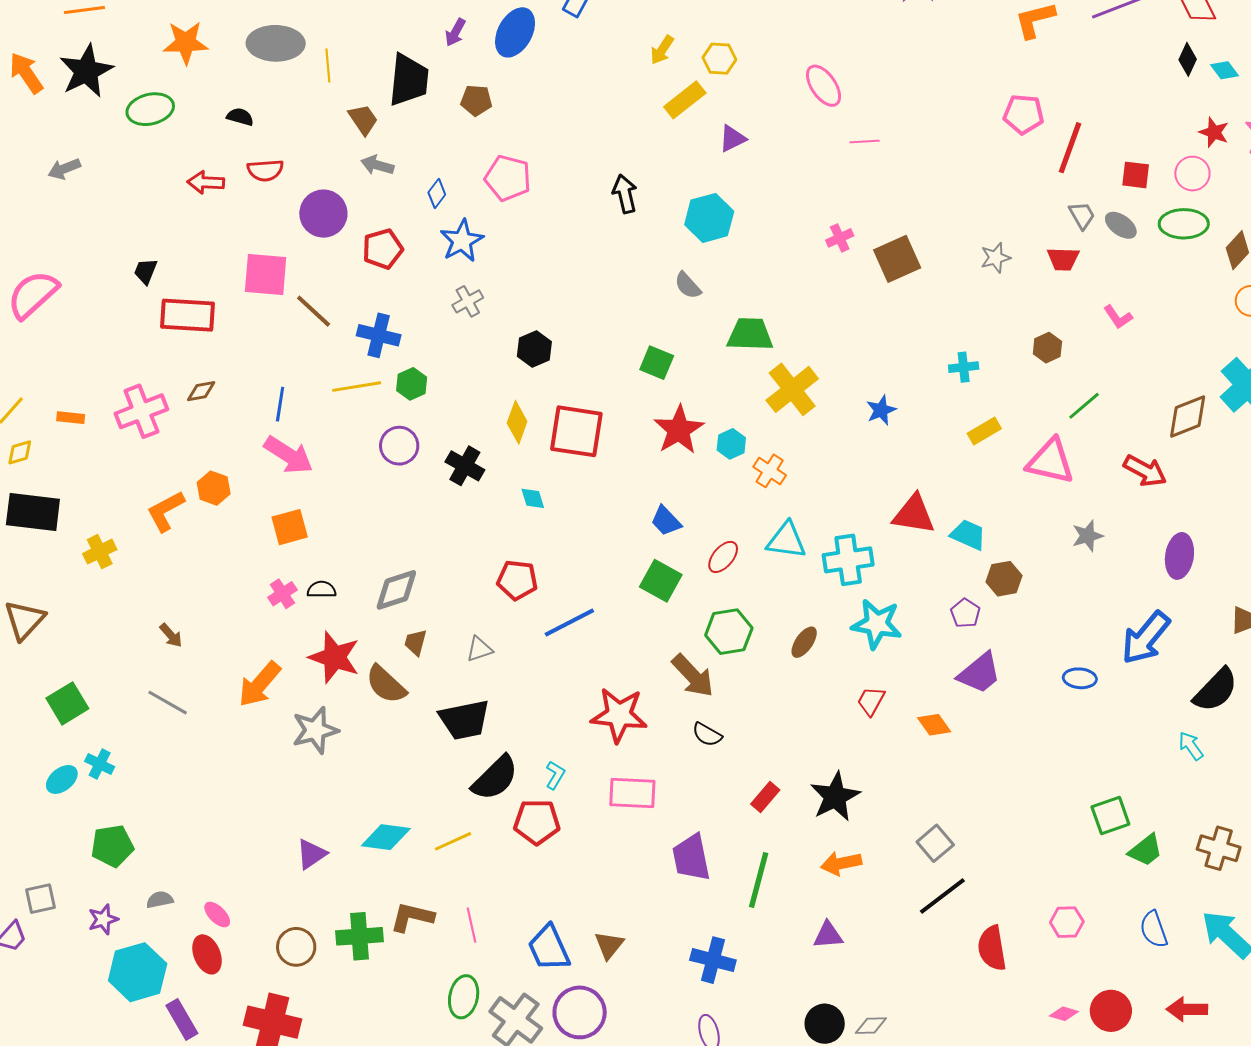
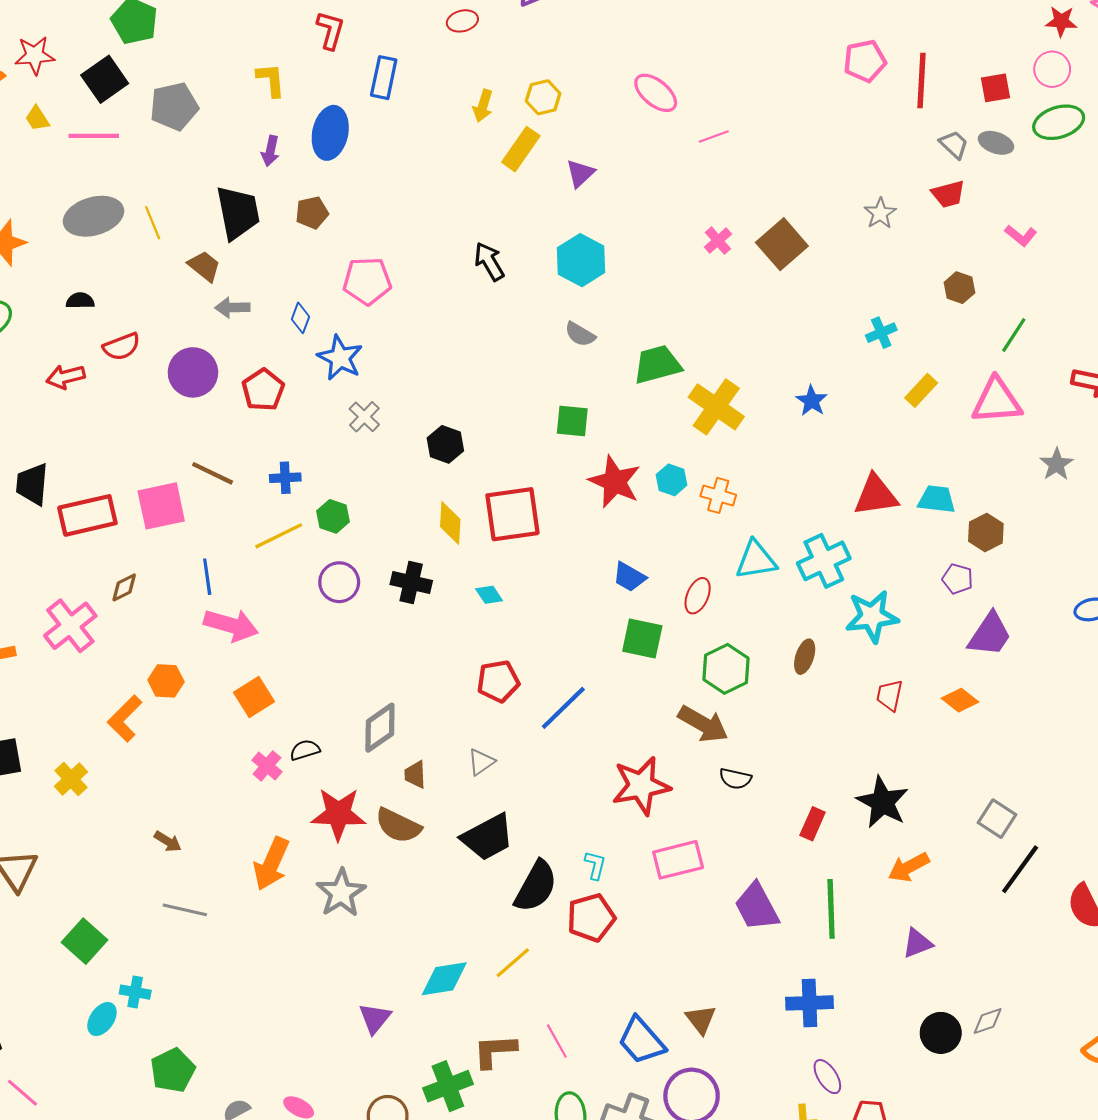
black trapezoid: (146, 271) -> (32, 484), size x1.5
pink square: (266, 274) -> (161, 506), moved
blue cross: (379, 335) -> (285, 478), size x0.7

